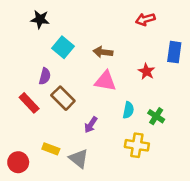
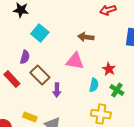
brown arrow: (103, 52) -> (86, 37), moved
red star: (146, 71) -> (109, 69), moved
purple arrow: (91, 125) -> (57, 90), moved, turned -32

